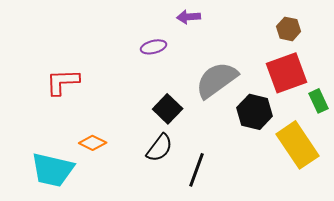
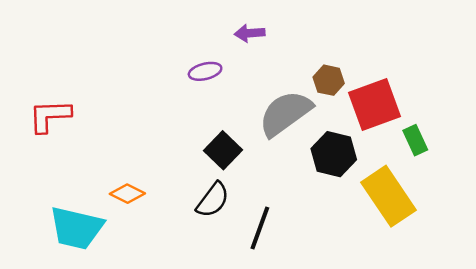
brown hexagon: (289, 29) -> (329, 80), moved
red L-shape: (63, 82) -> (50, 116), moved

